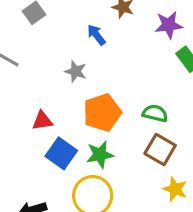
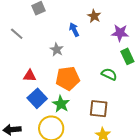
green semicircle: (155, 113) -> (109, 74), moved
brown square: (160, 150) -> (99, 109), turned -36
green star: (100, 155) -> (61, 104), turned 30

